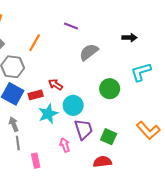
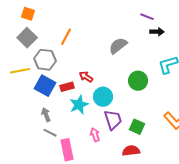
purple line: (71, 26) -> (147, 17), moved
gray line: (18, 143) -> (50, 133), turned -56
pink rectangle: (36, 161) -> (67, 150), size x1.5

